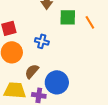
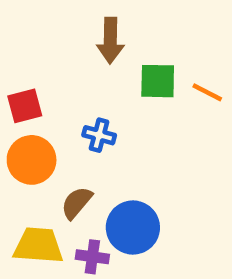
orange line: (90, 22) -> (207, 92), turned -32

